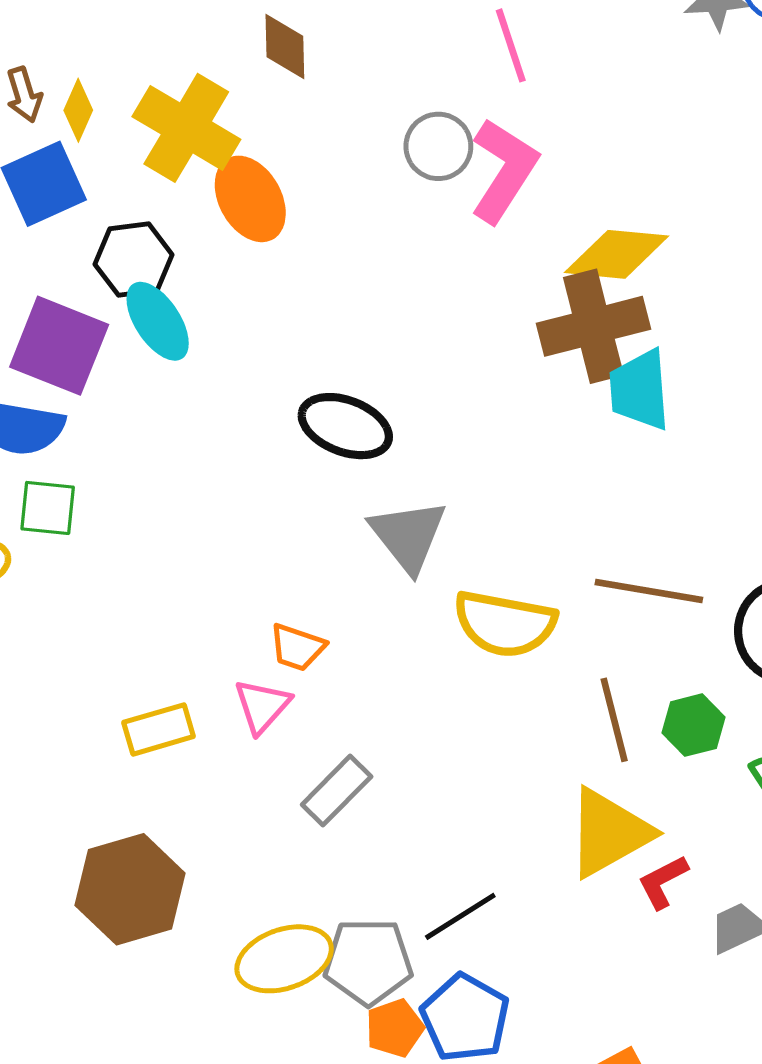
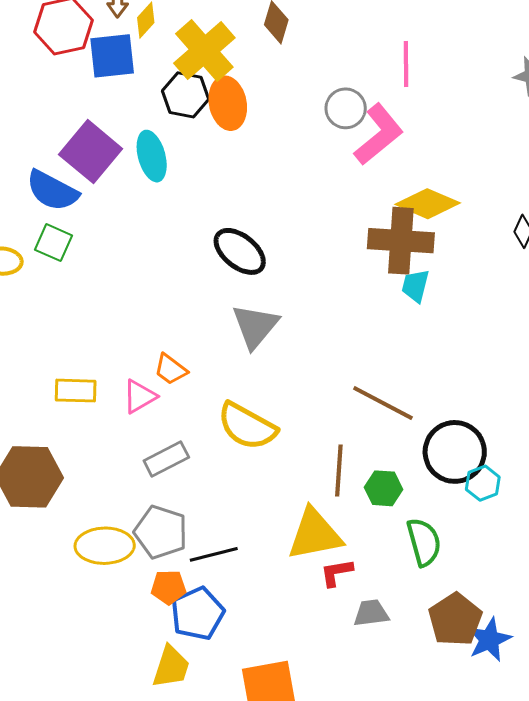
black hexagon: (134, 259) -> (186, 95), moved
cyan trapezoid: (640, 390) -> (415, 286), size x0.7
yellow semicircle: (505, 624) -> (247, 426), moved
gray pentagon: (368, 962) -> (161, 532), moved
orange pentagon: (395, 1028) -> (169, 587), moved

